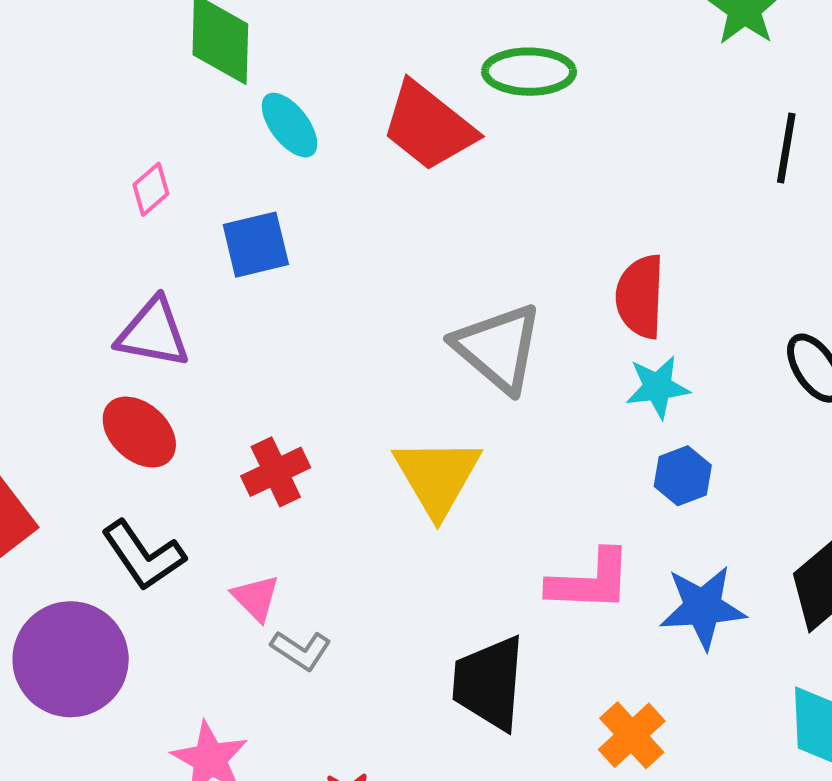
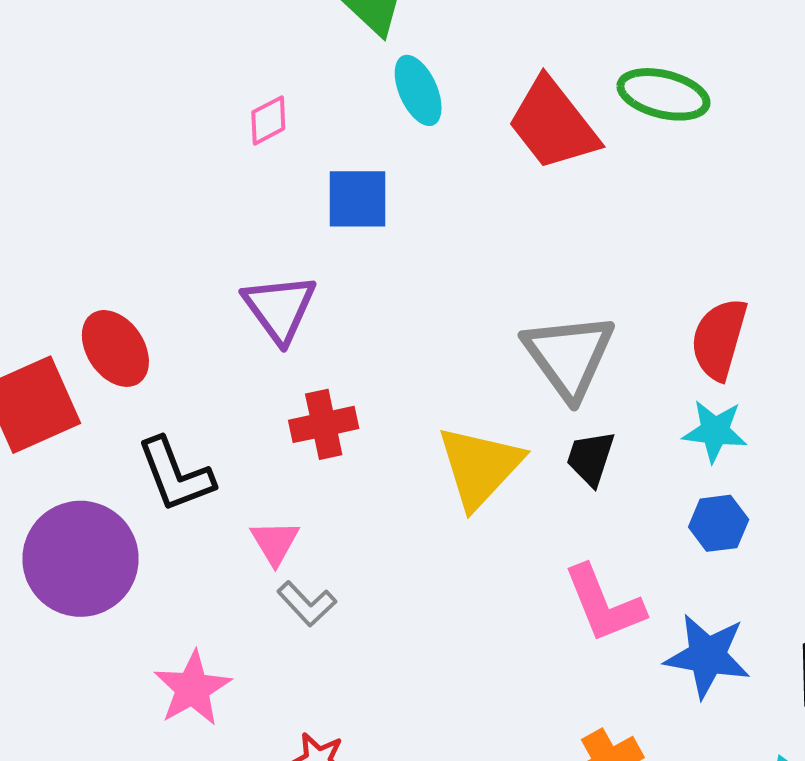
purple triangle: (153, 333) -> (280, 308), moved, turned 30
red ellipse: (139, 432) -> (115, 348), moved
pink L-shape: (590, 581) -> (604, 604), turned 52
black trapezoid: (489, 683) -> (591, 458), moved, size x0.6

